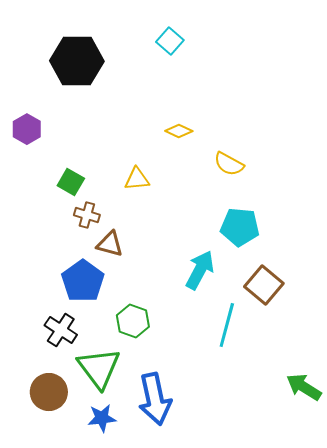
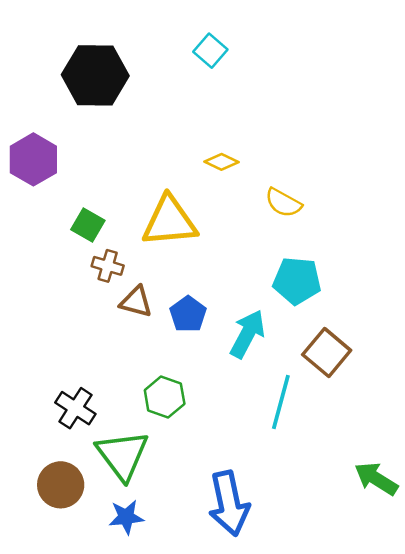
purple hexagon: (27, 129) -> (33, 159), size x1.4
yellow triangle: (137, 179) -> (170, 221), size x1.8
blue pentagon: (83, 281) -> (188, 314), moved, size x0.7
blue arrow: (155, 399) -> (229, 503), moved

